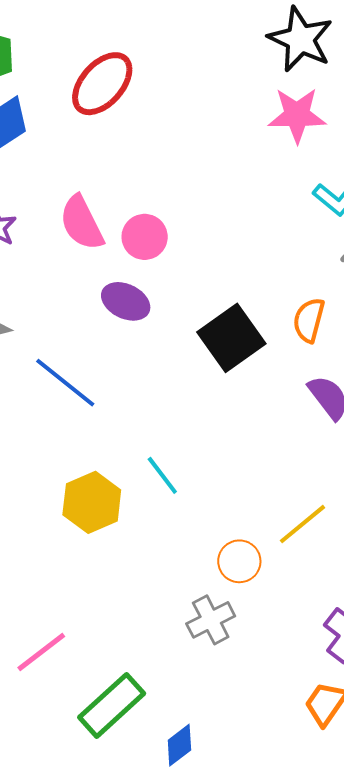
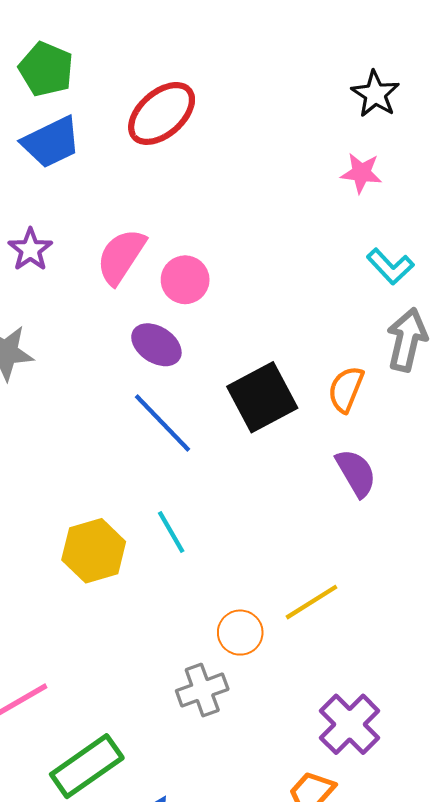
black star: (301, 39) -> (375, 94), size x0.7
pink star: (297, 115) -> (361, 173), size x0.7
pink semicircle: (82, 223) -> (121, 256), turned 52
blue line: (65, 383) -> (162, 423), moved

